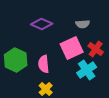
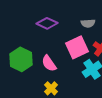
pink semicircle: (44, 64) -> (49, 63), turned -30

